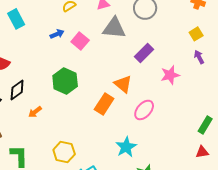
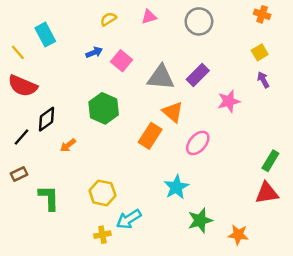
gray triangle: (114, 28) -> (161, 77), moved
red triangle: (202, 152) -> (267, 193), size x1.5

